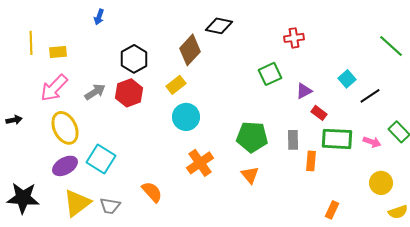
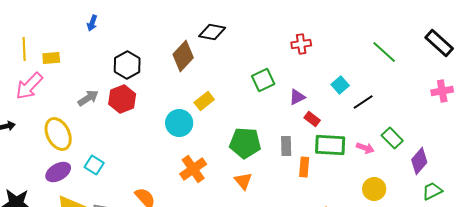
red cross: (294, 38) -> (301, 44), moved
yellow rectangle: (176, 85) -> (204, 101), moved
pink arrow: (54, 88) -> (29, 86), moved
cyan square: (101, 159) -> (94, 165), size x0.7

